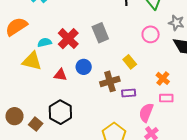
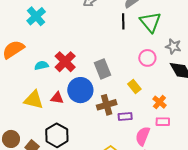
gray rectangle: (100, 33) -> (102, 69), moved
yellow triangle: (32, 61) -> (34, 100), moved
yellow rectangle: (130, 62) -> (134, 86), moved
blue circle: (84, 67) -> (80, 90), size x1.6

